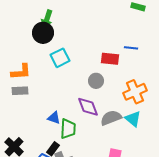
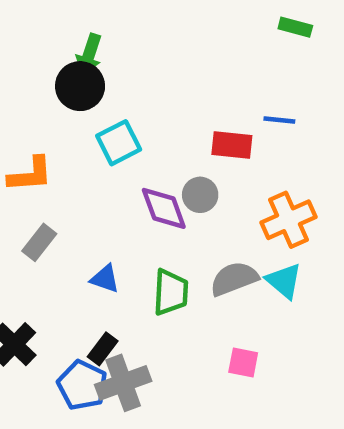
gray rectangle: (20, 91) -> (39, 242), moved, turned -49
purple diamond: (88, 107) -> (164, 208), moved
green trapezoid: (68, 129) -> (171, 292), moved

